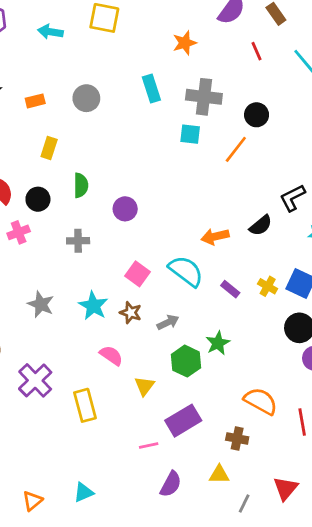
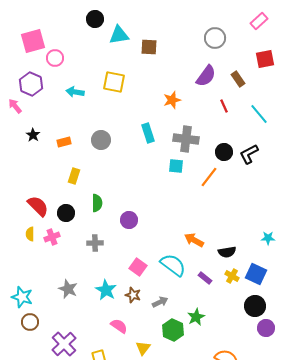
black L-shape: (293, 198) -> (249, 154), moved
black semicircle: (261, 225) -> (227, 252), moved, turned 30
orange arrow: (215, 237) -> (194, 240), turned 42

